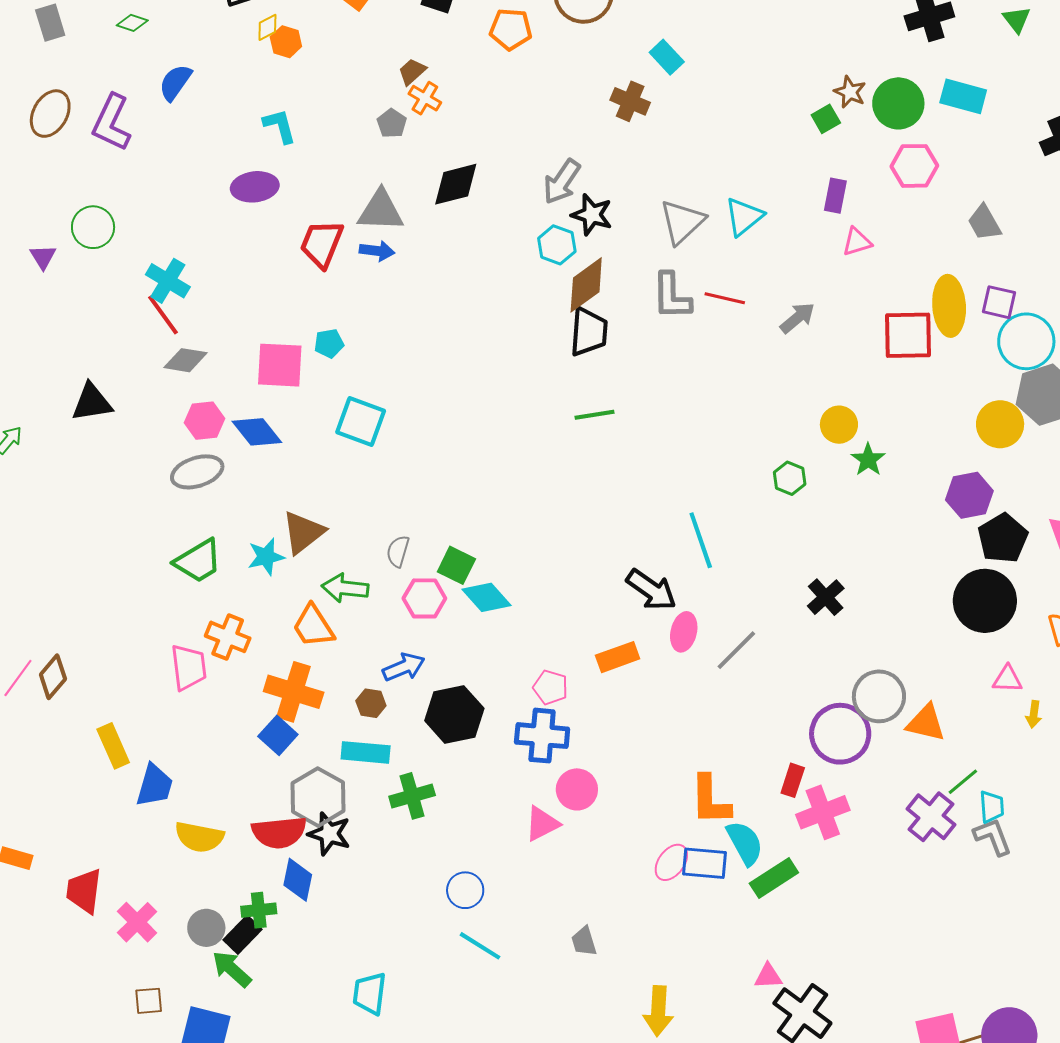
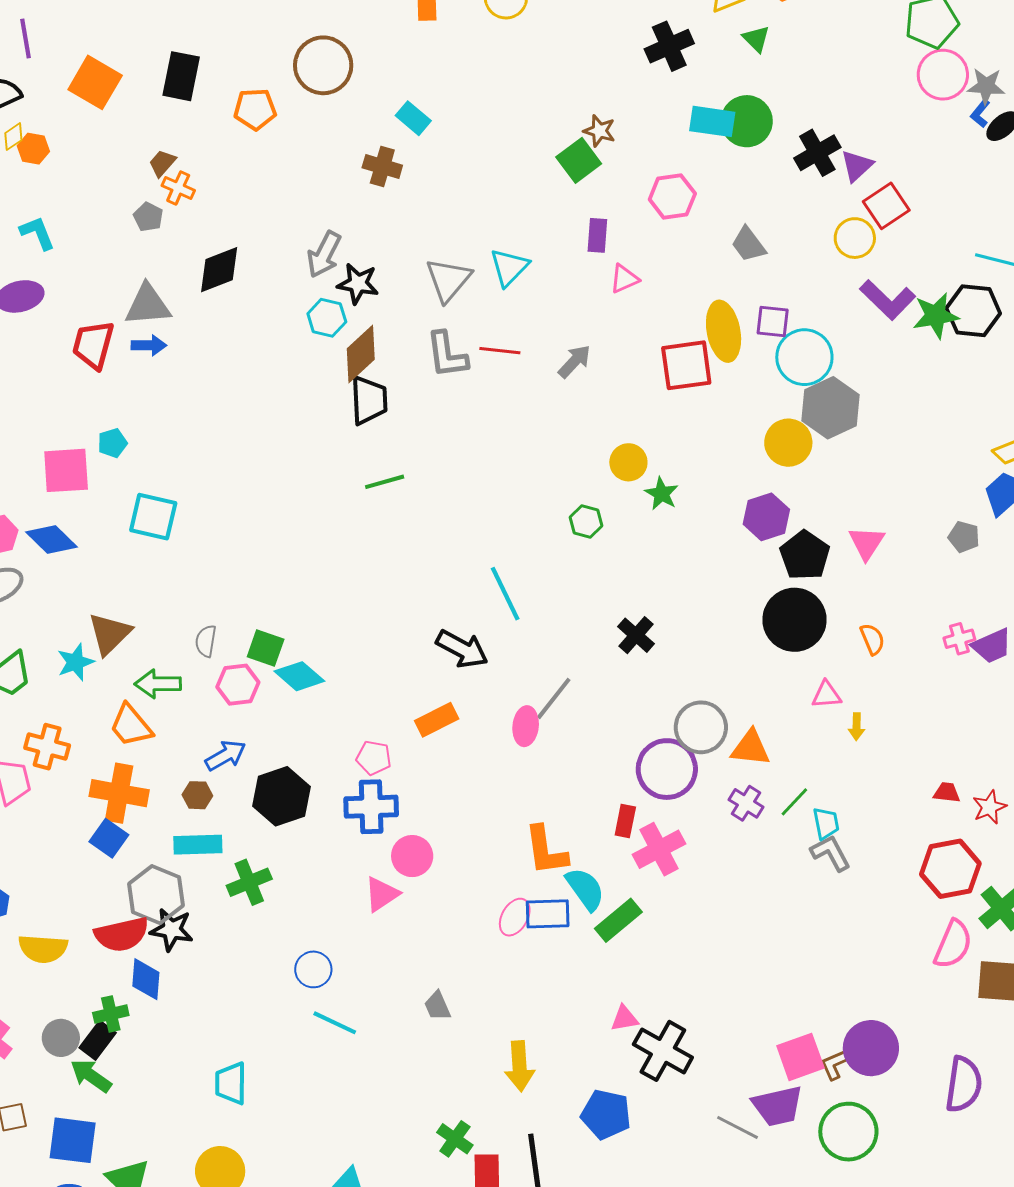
green circle: (898, 103) -> (747, 121), moved
green square: (826, 119) -> (579, 160), size x1.5
pink ellipse: (684, 632) -> (526, 726), moved
purple cross: (931, 817) -> (746, 803), moved, size x0.7

